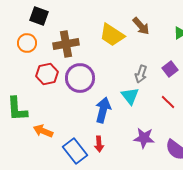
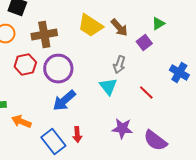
brown arrow: (141, 26) -> (119, 28), moved
purple square: (170, 69) -> (144, 43), moved
blue arrow: (103, 110) -> (64, 101), moved, turned -145

